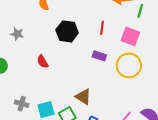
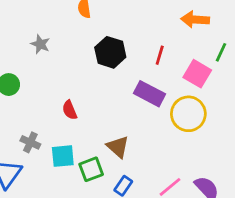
green line: (140, 11) -> (221, 52), moved
purple rectangle: (99, 56) -> (150, 94), size x1.5
red semicircle: (43, 62) -> (70, 110), moved

